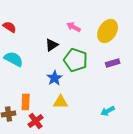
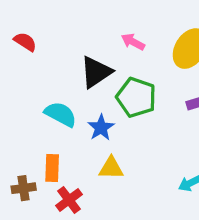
black triangle: (52, 45) -> (96, 72), size x1.5
cyan semicircle: (14, 59) -> (61, 114), moved

